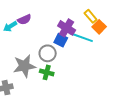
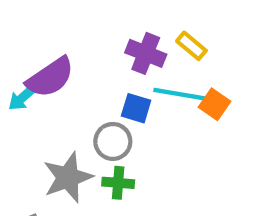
purple semicircle: (24, 19) -> (50, 77), size x1.6
orange square: (99, 27) -> (215, 104), moved
purple cross: (67, 28) -> (146, 53), moved

